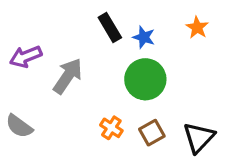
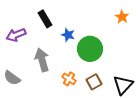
black rectangle: (110, 28) -> (45, 19), moved
blue star: (144, 37) -> (68, 35), moved
gray arrow: (68, 76) -> (42, 60), moved, turned -50

